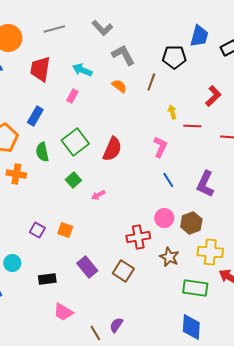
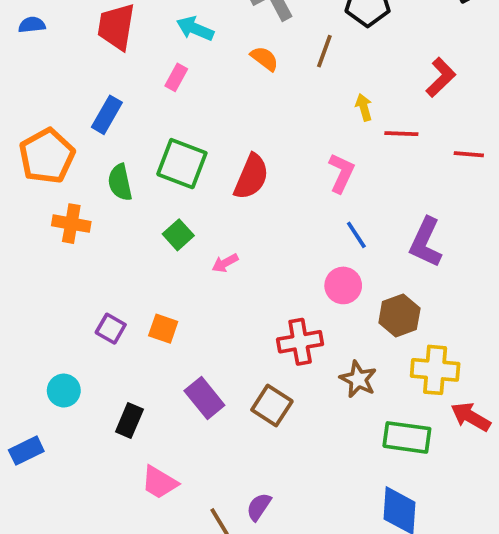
green square: (75, 142) -> (182, 164), turned -32
pink circle: (164, 218) -> (343, 285), moved
black rectangle: (47, 279) -> (129, 421), turned -60

